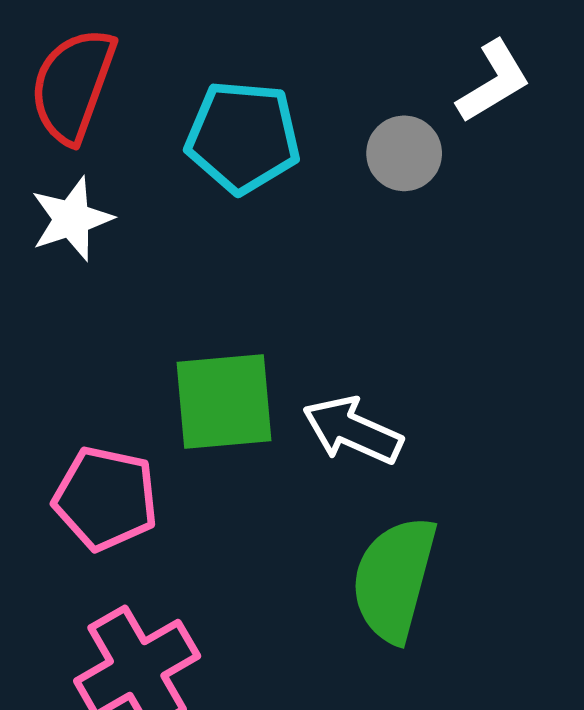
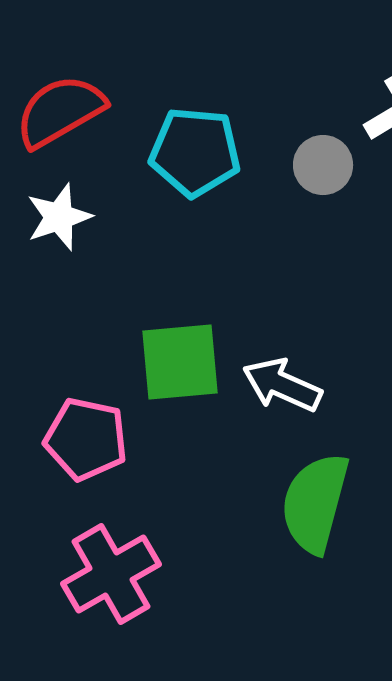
red semicircle: (73, 85) -> (60, 111), turned 40

